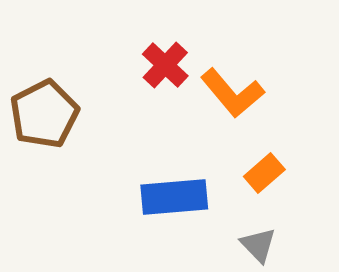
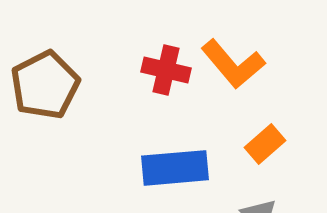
red cross: (165, 65) -> (166, 70), moved, turned -30

